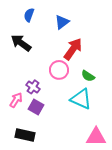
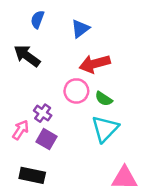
red arrow: (73, 49) -> (95, 64), turned -140
green semicircle: (88, 76) -> (104, 99), moved
cyan triangle: (81, 99) -> (105, 129), turned 50

